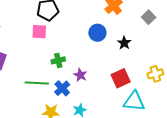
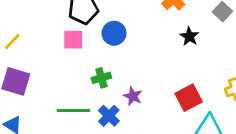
blue circle: (97, 33) -> (114, 33), moved
black star: (124, 43) -> (189, 36), moved

